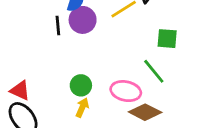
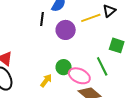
purple circle: (83, 20) -> (66, 30), moved
green circle: (81, 85) -> (64, 67), moved

